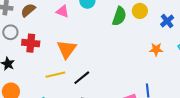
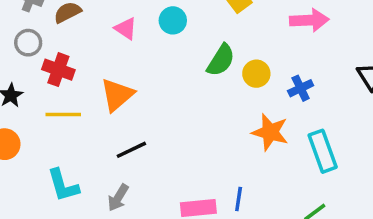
yellow circle: (140, 11) -> (256, 74), moved
orange star: (156, 49) -> (270, 132), size x1.5
yellow line: (55, 75) -> (63, 114), moved

